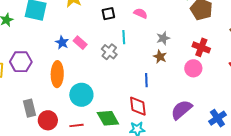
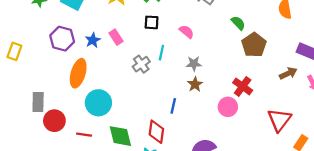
gray star: (163, 38) -> (194, 64), moved
pink rectangle: (80, 43) -> (116, 37), moved
purple hexagon: (21, 62) -> (62, 39), moved

